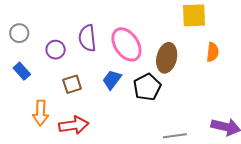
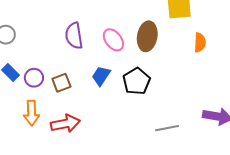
pink ellipse: (126, 44) -> (113, 40), size x0.7
purple circle: (56, 50) -> (34, 78), moved
brown ellipse: (167, 58) -> (147, 36), moved

